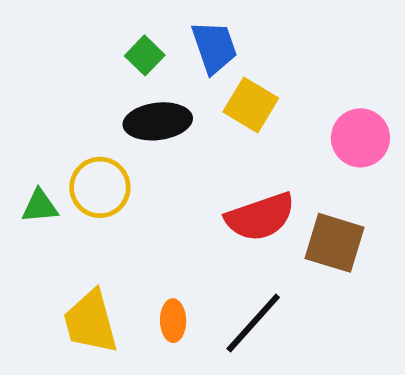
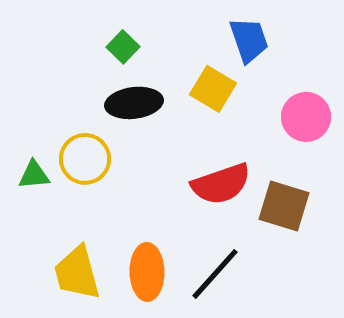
blue trapezoid: (214, 47) -> (249, 40), moved
orange ellipse: (173, 321) -> (147, 272), size x1.6

